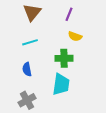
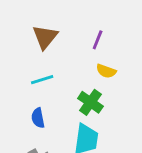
green cross: (64, 58) -> (90, 102), turned 36

